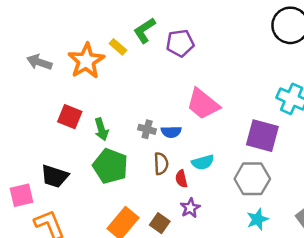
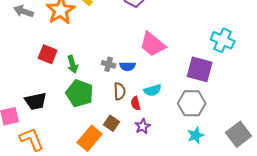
black trapezoid: (55, 176) -> (36, 101), turned -30
brown square: (160, 223) -> (112, 123), moved

